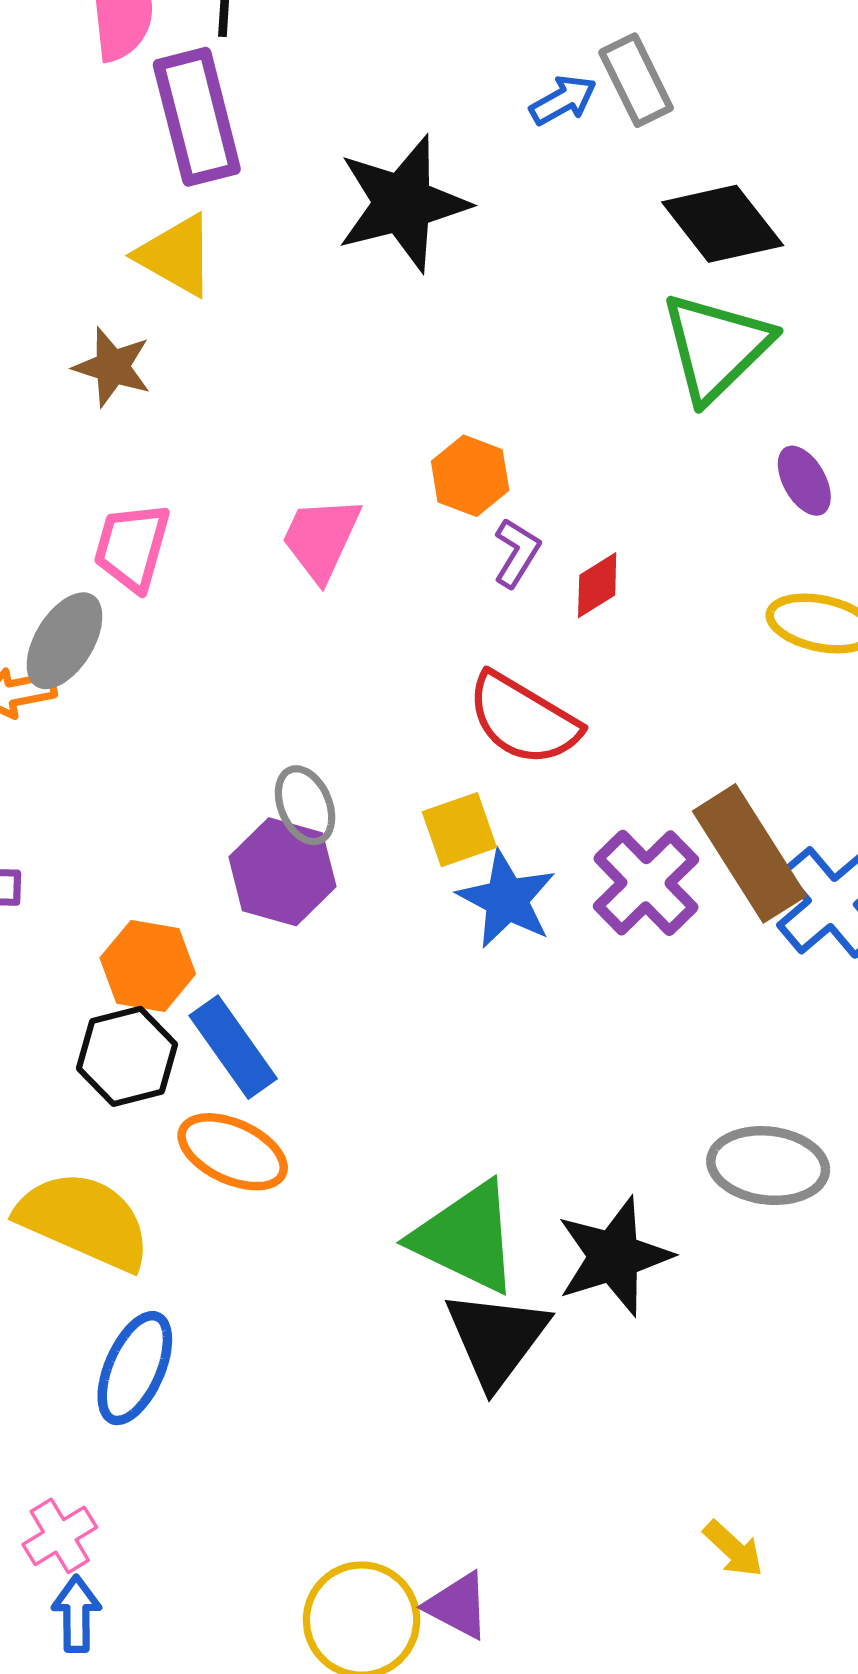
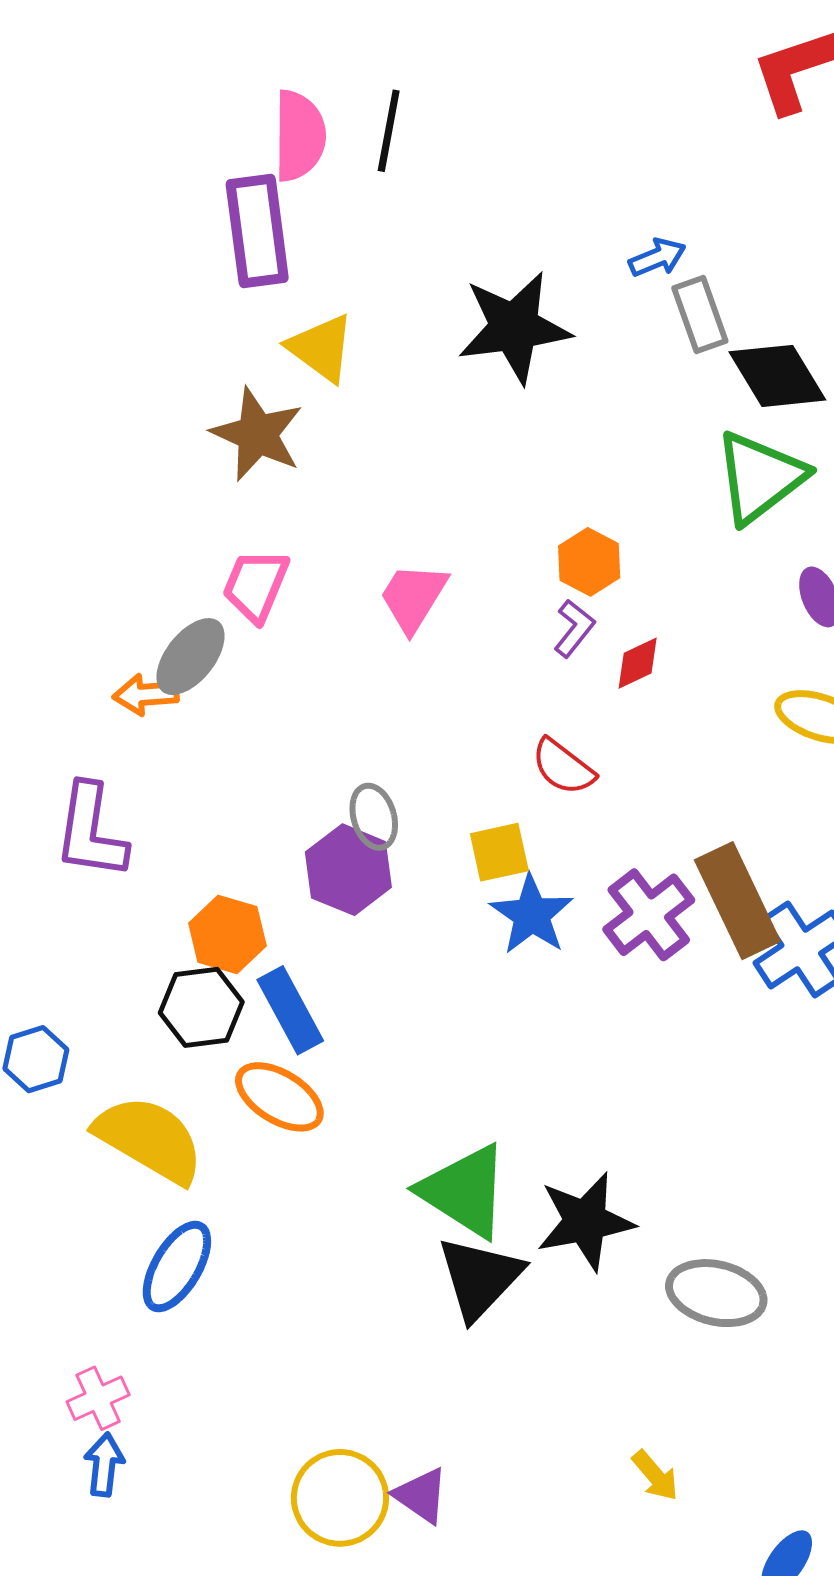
gray rectangle: (636, 80) -> (700, 314), moved
purple rectangle: (197, 117) -> (257, 231), moved
brown star: (112, 367) -> (257, 434), size x1.4
orange hexagon: (470, 476) -> (589, 562), moved
red semicircle: (523, 719) -> (563, 767), size x0.7
gray ellipse: (768, 1166) -> (716, 1293), moved

